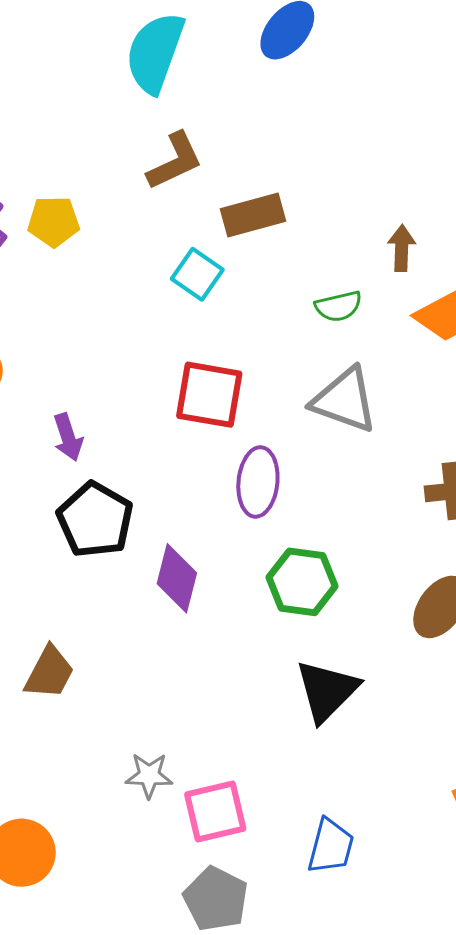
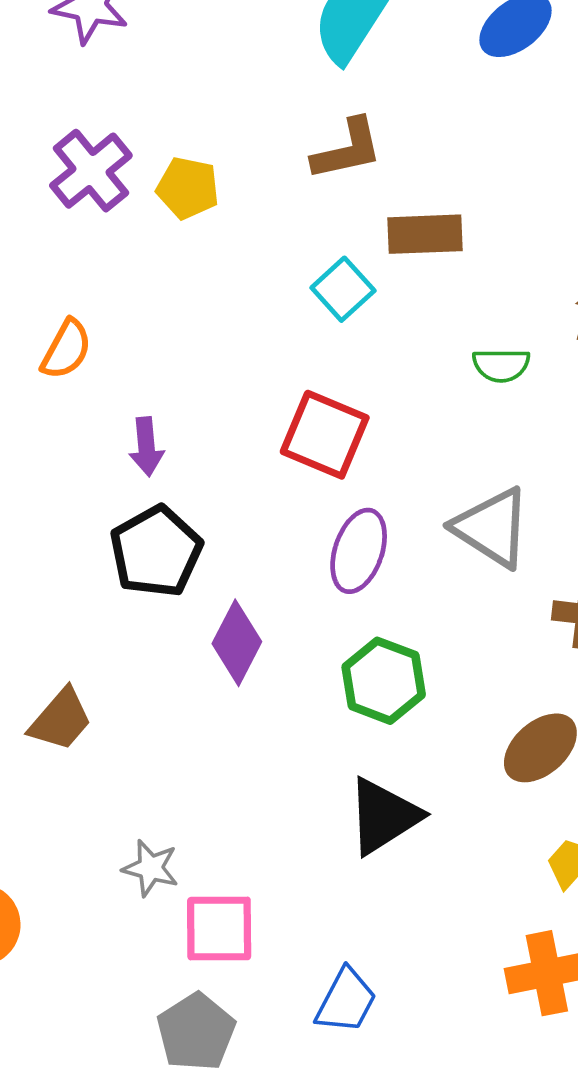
gray triangle: (345, 400) -> (492, 528), moved

